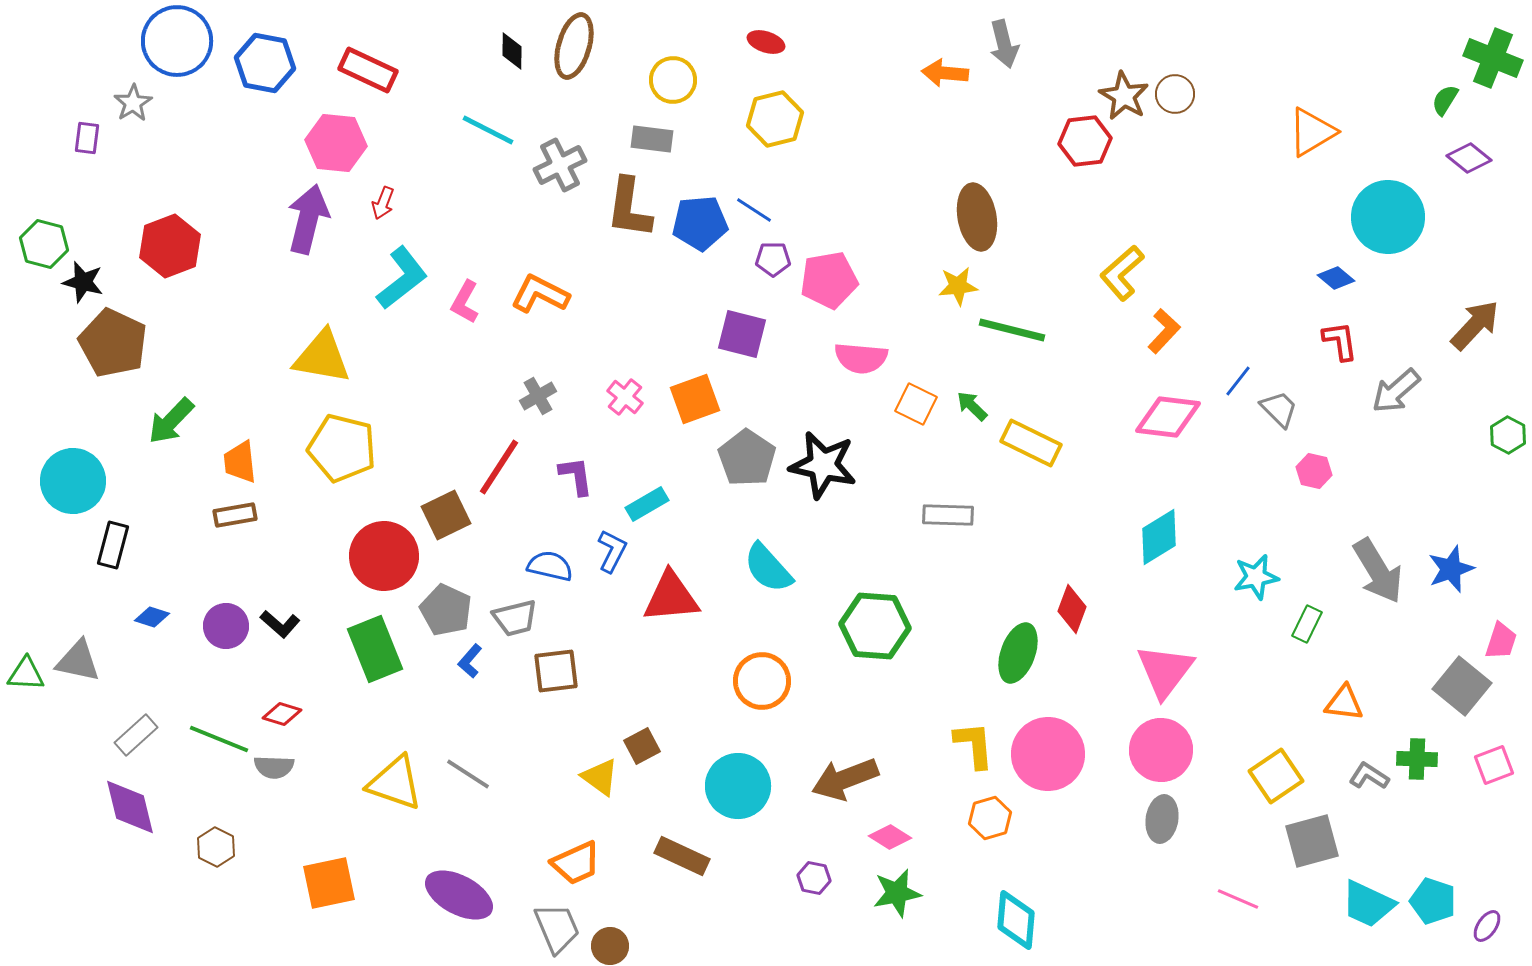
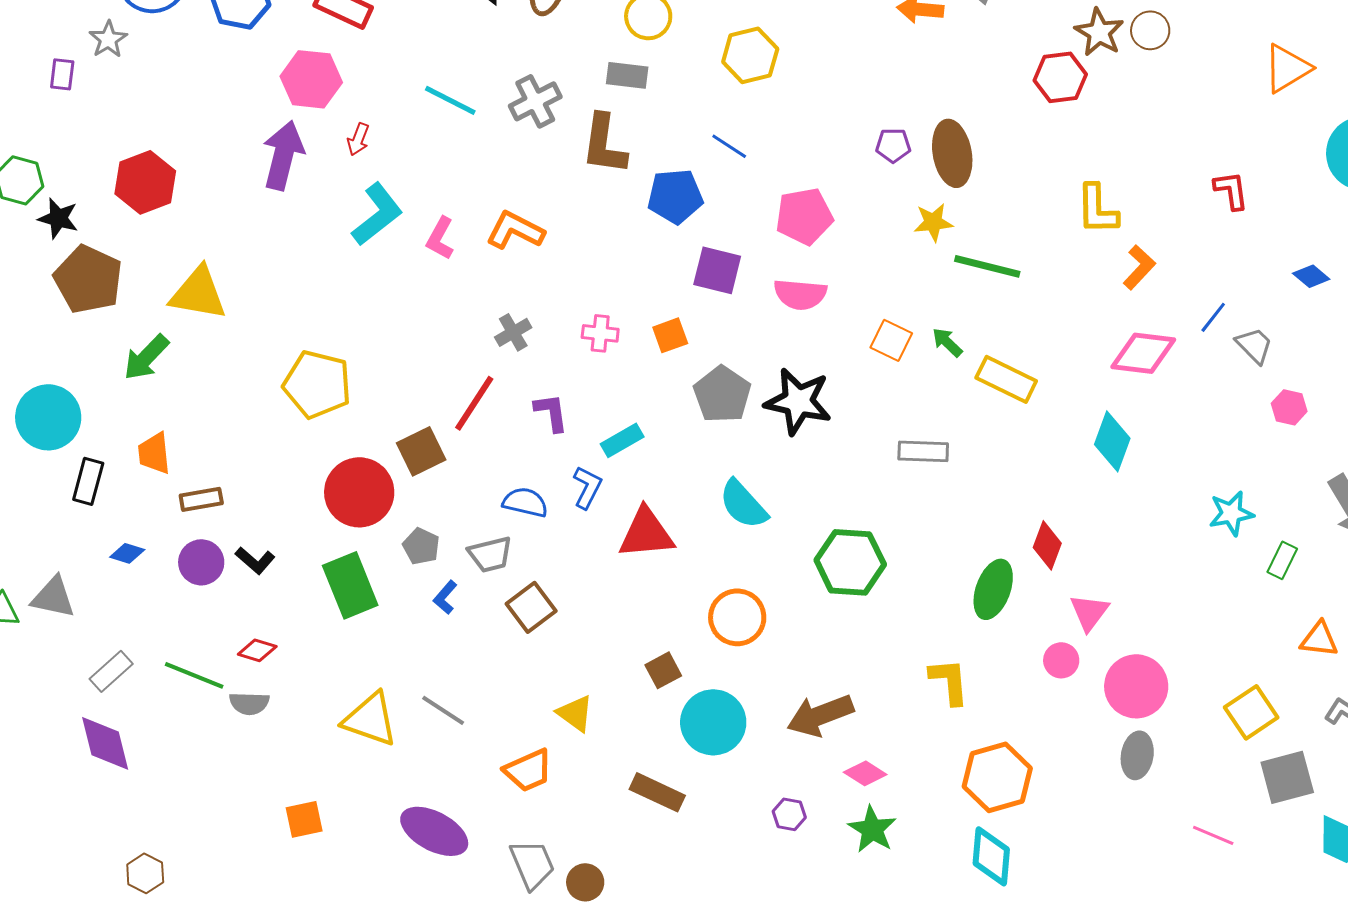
cyan line: (488, 130) -> (450, 100), moved
blue pentagon: (700, 223) -> (675, 196), moved
purple pentagon: (773, 259) -> (893, 145), moved
yellow L-shape: (1122, 273) -> (1097, 209), turned -50
blue diamond: (1336, 278) -> (1311, 276), moved
red L-shape: (1340, 341) -> (1231, 190), moved
yellow triangle: (322, 357) -> (198, 293), moved
pink semicircle: (861, 358) -> (800, 294), moved
pink cross: (625, 397) -> (600, 333), turned -33
orange square: (695, 399) -> (670, 335), size x0.7
orange trapezoid: (240, 462) -> (154, 453), moved
brown rectangle: (235, 515) -> (201, 499), moved
cyan diamond: (1159, 537) -> (1112, 441), moved, turned -38
gray pentagon: (446, 610) -> (421, 546), size x0.7
brown square: (556, 671) -> (531, 607), turned -30
pink triangle: (1165, 671) -> (1089, 612), moved, size x0.7
brown square: (642, 746) -> (663, 670), moved
pink circle: (1048, 754) -> (1061, 660), moved, size x0.5
orange hexagon: (990, 818) -> (997, 777), moved, size x1.6
brown hexagon: (216, 847) -> (145, 873), moved
orange trapezoid: (576, 863) -> (528, 770), moved
orange square: (329, 883) -> (304, 819), size x0.7
green star: (897, 893) -> (872, 829), turned -30

